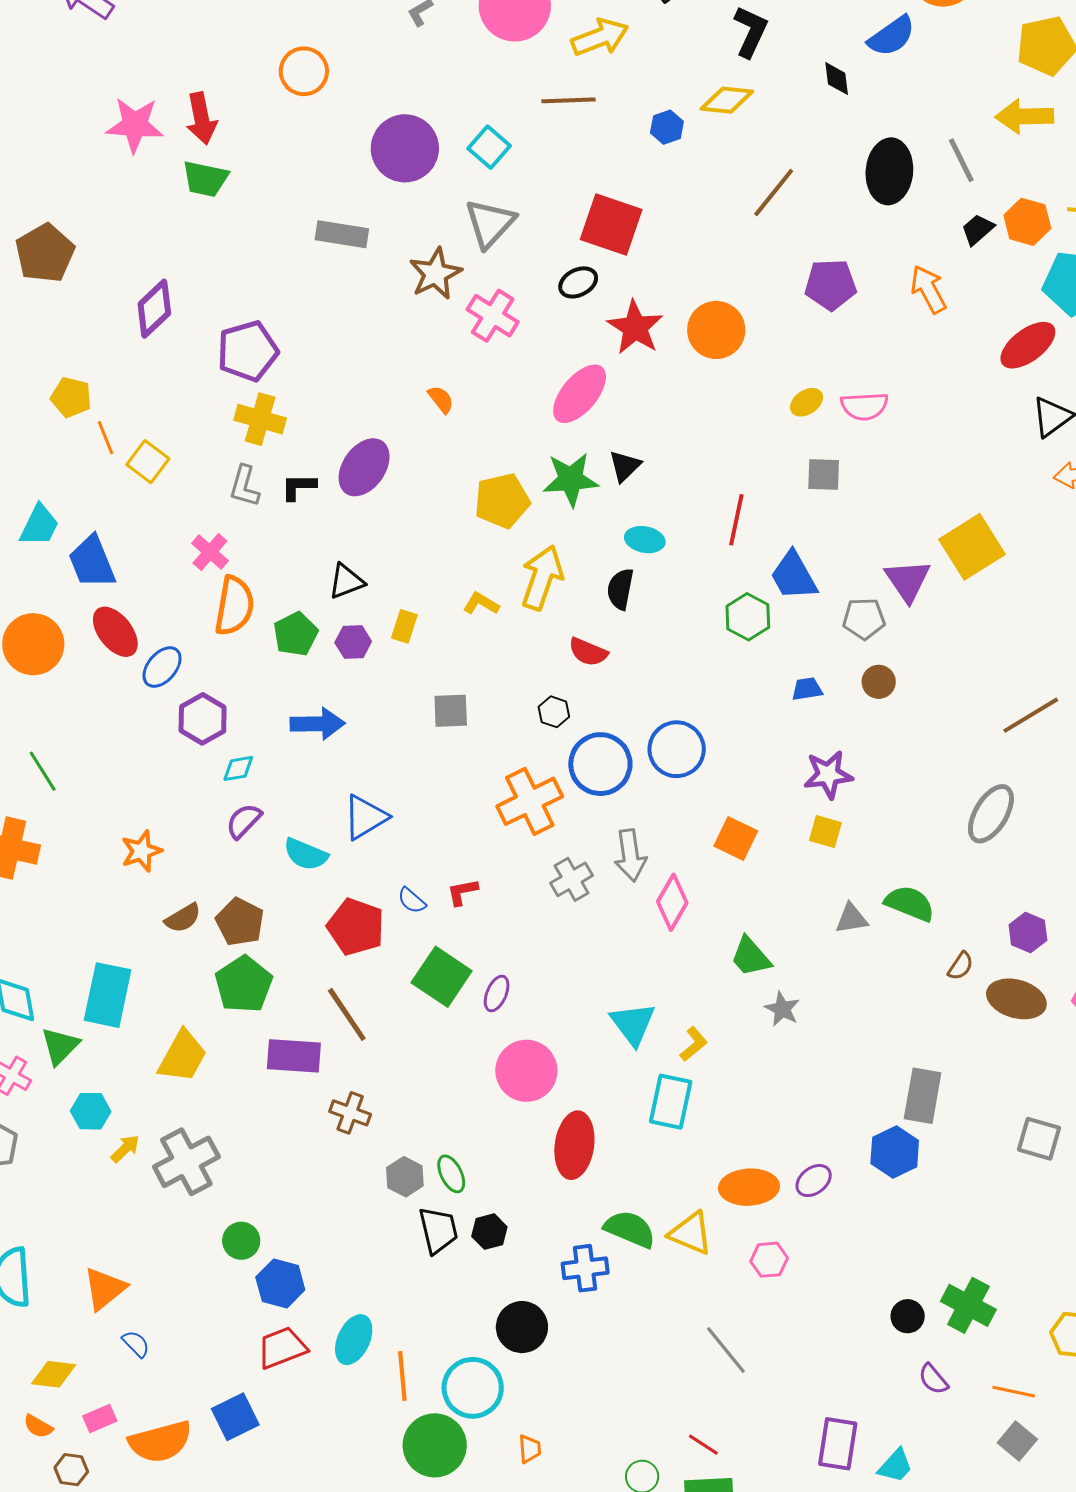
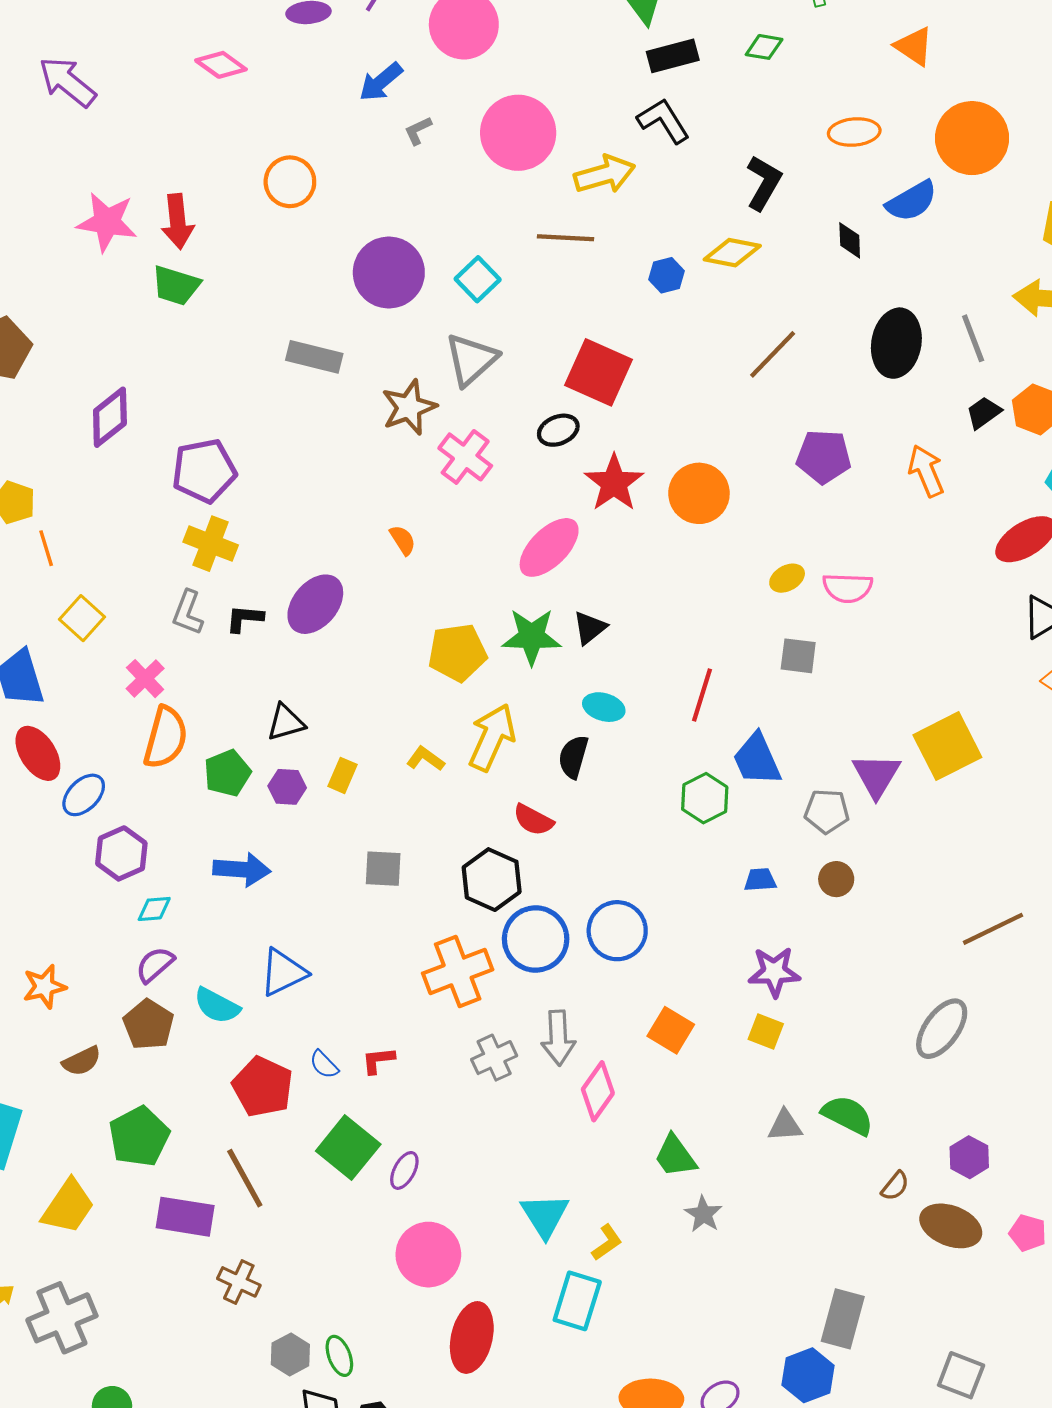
yellow square: (148, 462) -> (82, 618), moved
black hexagon: (554, 712) -> (492, 880), size x1.8
brown pentagon: (240, 922) -> (148, 1025), moved

